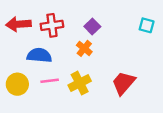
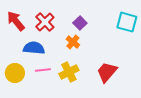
red arrow: (18, 24) -> (16, 21), turned 55
red cross: (52, 25) -> (45, 22), turned -36
cyan square: (147, 25) -> (127, 22), size x1.5

